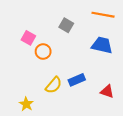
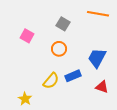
blue trapezoid: (102, 45) -> (97, 58), moved, turned -75
orange circle: (43, 52) -> (59, 49), moved

